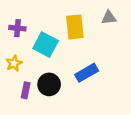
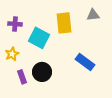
blue rectangle: (87, 73) -> (85, 62), moved, turned 66
purple rectangle: (26, 90) -> (22, 77), turned -32

